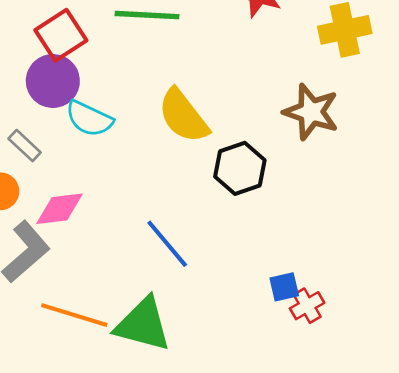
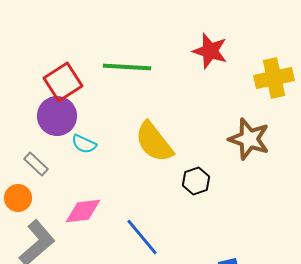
cyan semicircle: (89, 119) -> (84, 144), size x0.7
black hexagon: (240, 168) -> (196, 181), size x0.7
pink diamond: (60, 209) -> (83, 211), moved

